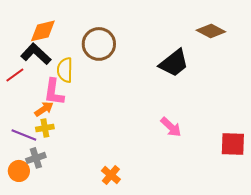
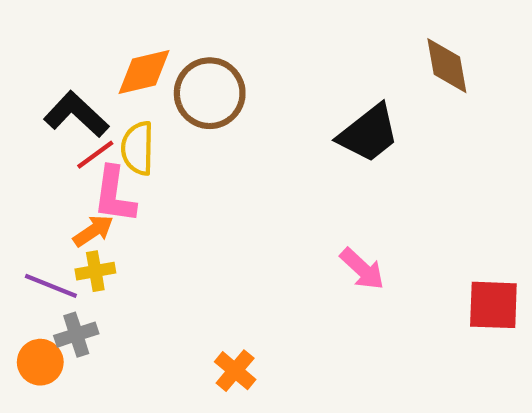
orange diamond: (43, 31) -> (144, 72), moved
brown diamond: (211, 31) -> (447, 66), turned 52
red line: (15, 75) -> (95, 155), moved

